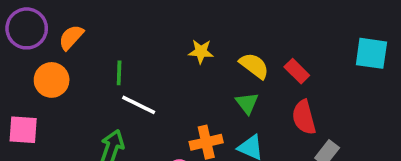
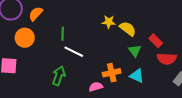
yellow semicircle: (254, 66) -> (128, 29), moved
red rectangle: (297, 71) -> (156, 41), moved
red semicircle: (304, 117) -> (167, 59), turned -72

